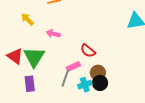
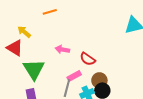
pink arrow: (53, 34) -> (62, 50), moved
red triangle: (15, 56) -> (15, 48), moved

